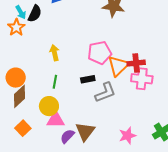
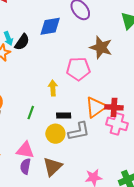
yellow arrow: (55, 53) -> (53, 88), moved
pink pentagon: (100, 53) -> (78, 69), moved
yellow circle: (49, 106) -> (55, 134), moved
purple semicircle: (67, 136) -> (25, 166), moved, turned -42

